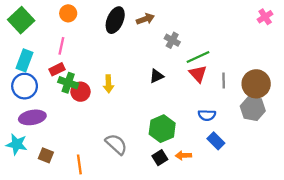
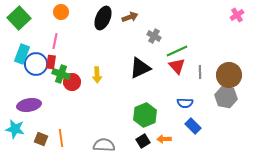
red rectangle: (57, 69) -> (51, 62), turned -56
black triangle: (157, 76) -> (140, 68), size x1.6
blue circle: (25, 86) -> (36, 64), moved
gray semicircle: (116, 144) -> (104, 145), moved, turned -40
orange line: (79, 164) -> (61, 138), moved

